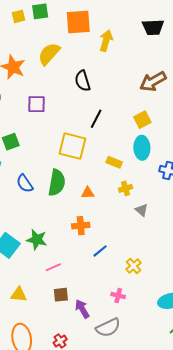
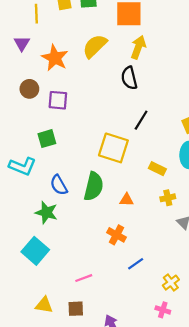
yellow arrow: (106, 41) -> (138, 47), moved
purple square: (37, 104) -> (58, 100), moved
orange cross: (81, 226) -> (116, 235), turned 30
green star: (37, 240) -> (46, 213), moved
brown square: (61, 295) -> (76, 309), moved
pink cross: (118, 296) -> (163, 310), moved

